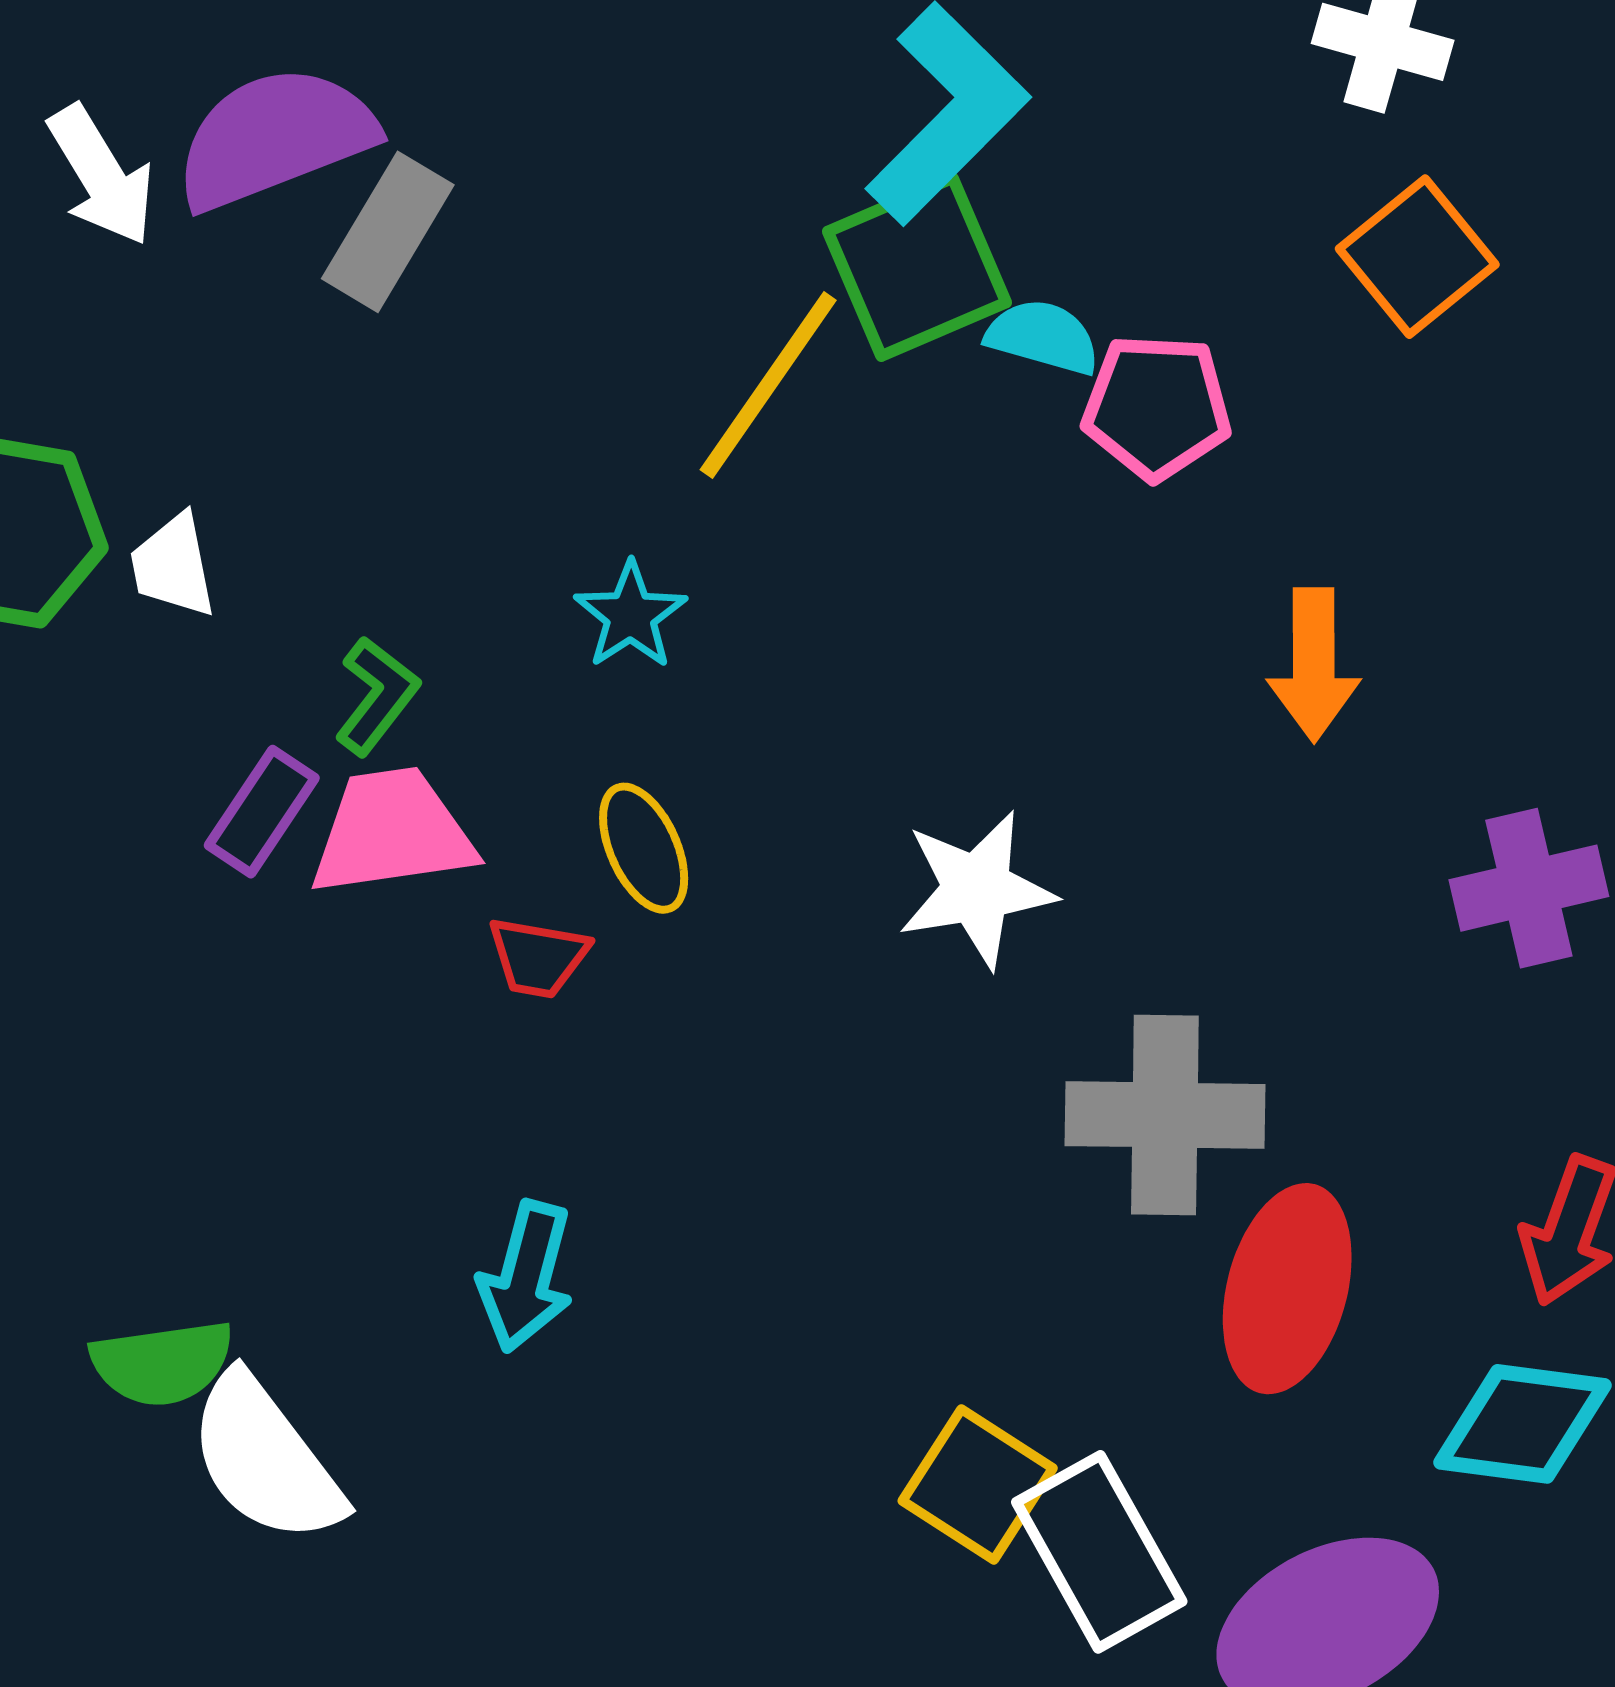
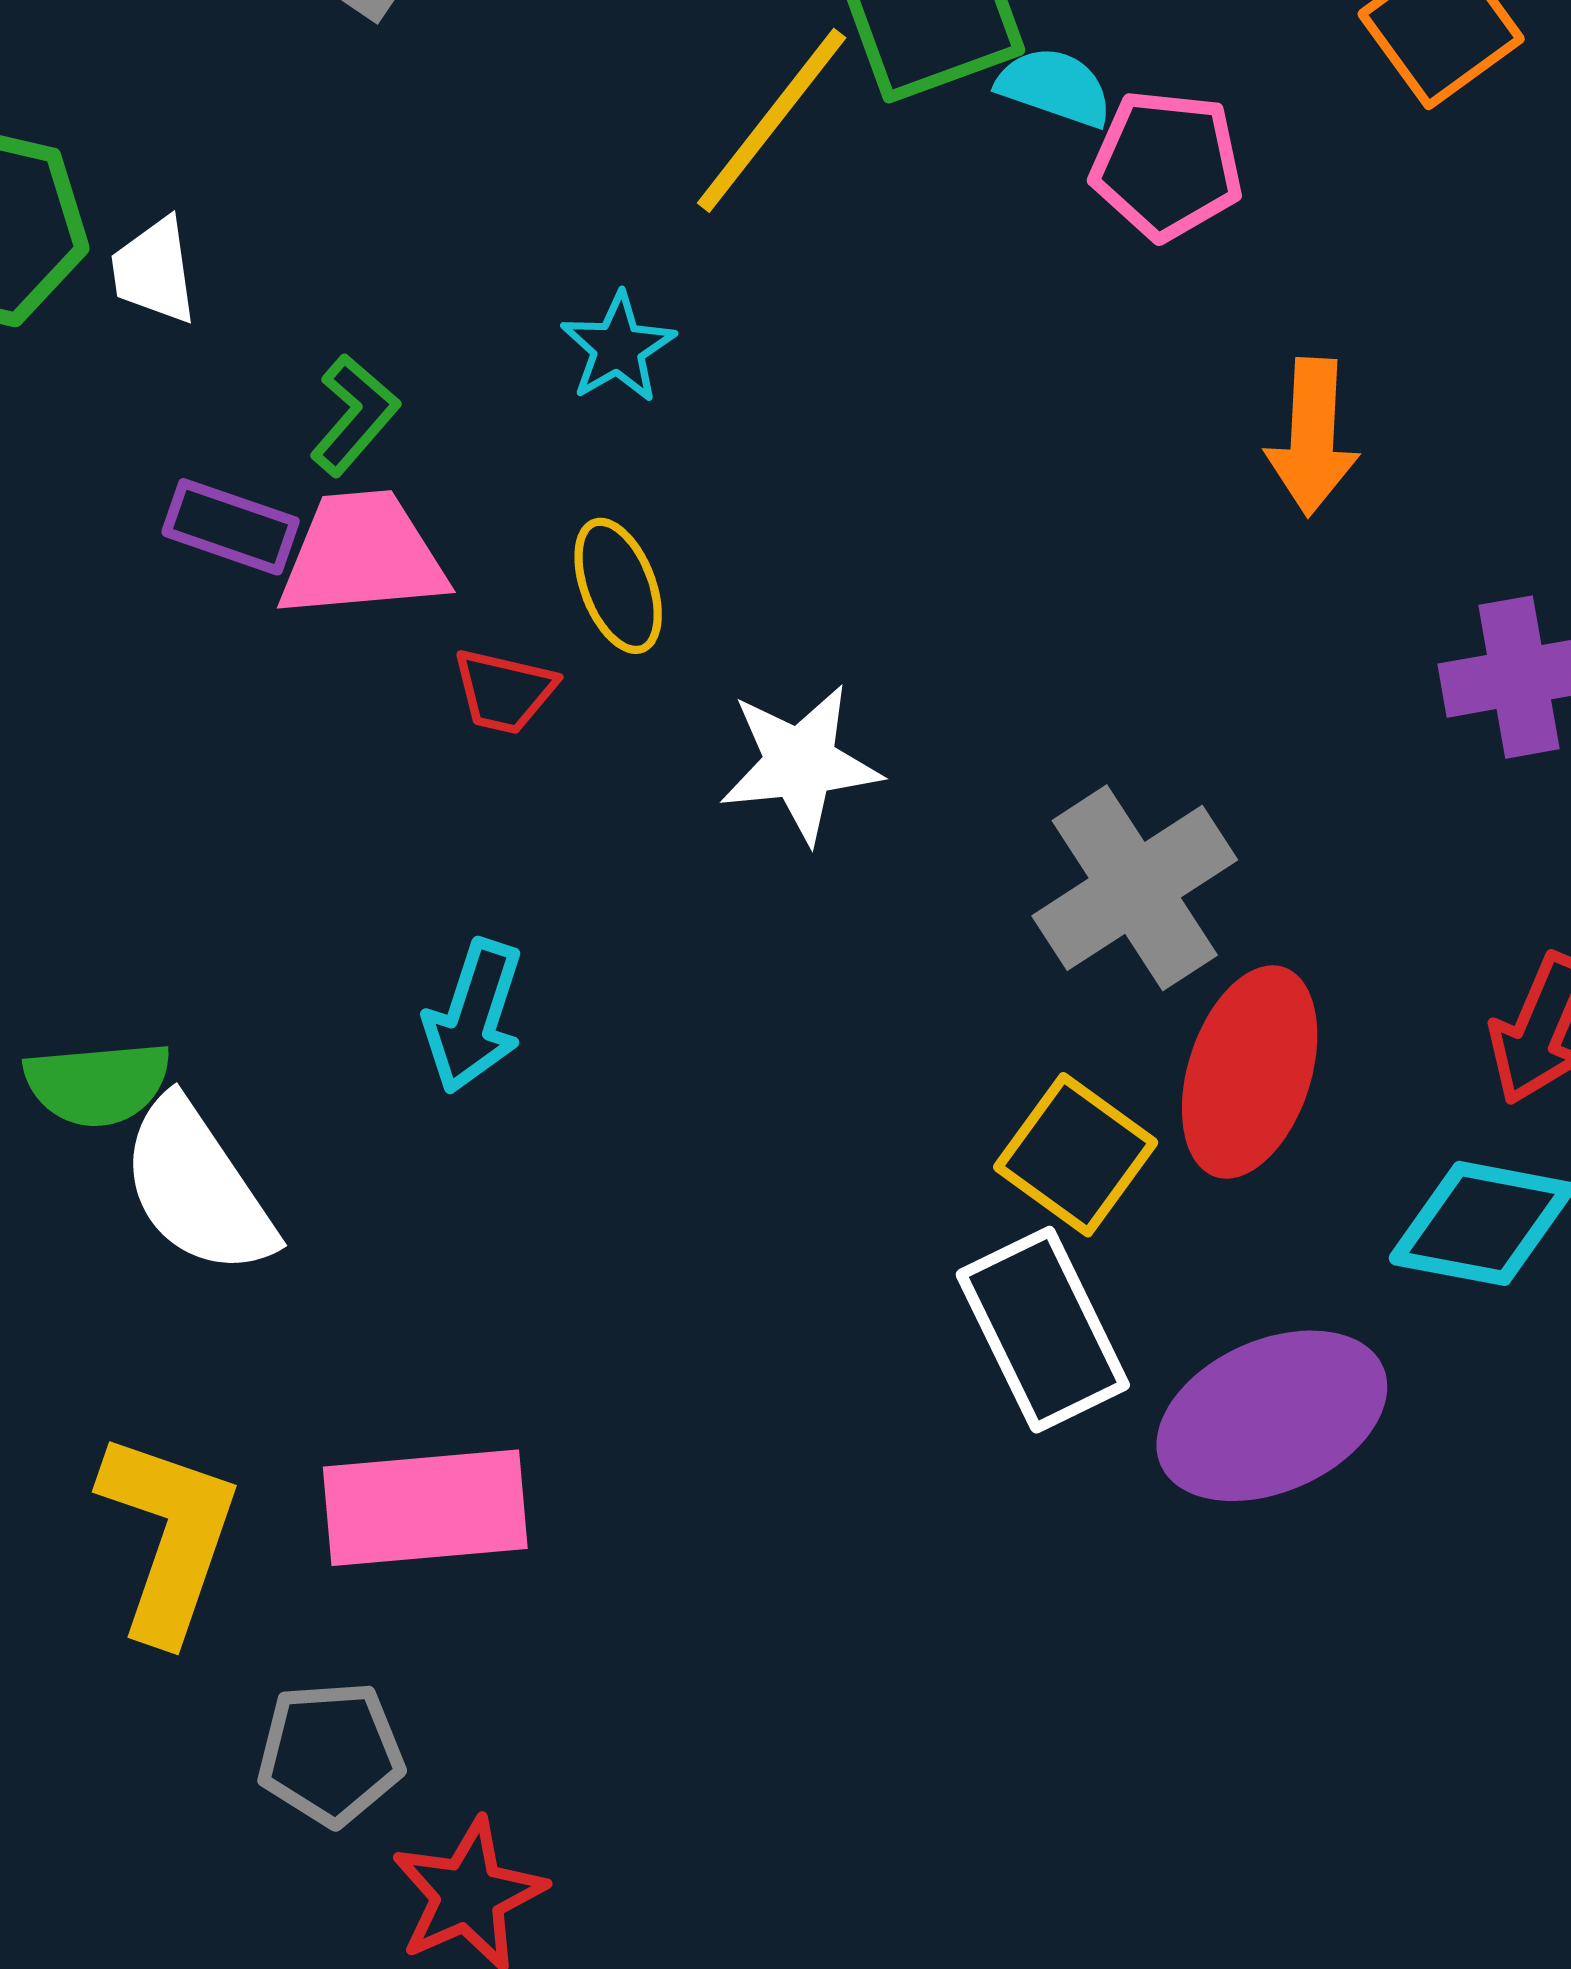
purple rectangle: (262, 812) -> (231, 527), turned 72
white star: (977, 889) -> (800, 764), moved
gray cross: (1165, 1115) -> (1135, 888), turned -37
yellow square: (978, 1485) -> (1076, 1155), moved

